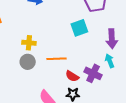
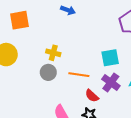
cyan square: (79, 28) -> (110, 58), moved
purple cross: (93, 73) -> (111, 82), moved

